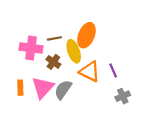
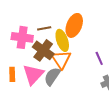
brown cross: (53, 62) -> (43, 50), size x1.5
orange triangle: (90, 72) -> (61, 59), moved, turned 30

